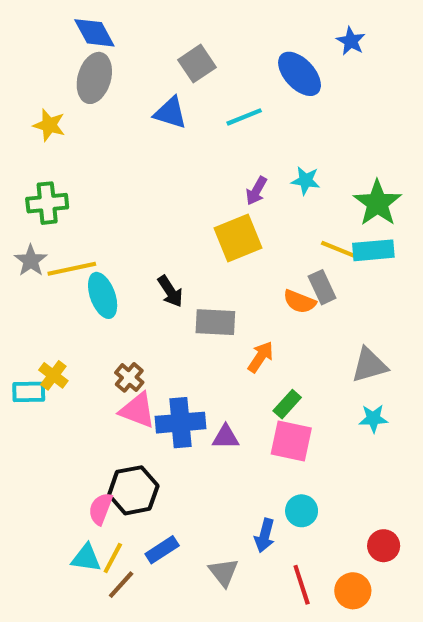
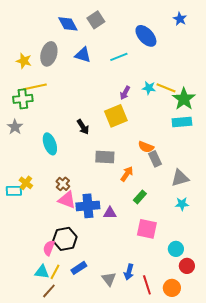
blue diamond: (94, 33) -> (68, 24), moved
blue star: (351, 41) -> (180, 19), moved
gray square: (197, 64) -> (96, 20), moved
gray ellipse: (94, 78) -> (49, 54), moved
yellow line: (341, 250) -> (166, 88), moved
yellow line: (72, 269) -> (35, 87), moved
gray rectangle: (322, 287) -> (155, 159), moved
black arrow: (170, 291) -> (83, 127), moved
pink square: (291, 441) -> (147, 229), moved
cyan circle: (302, 511) -> (176, 249), moved
blue arrow: (265, 535) -> (129, 272), moved
brown line: (121, 585) -> (49, 291), moved

